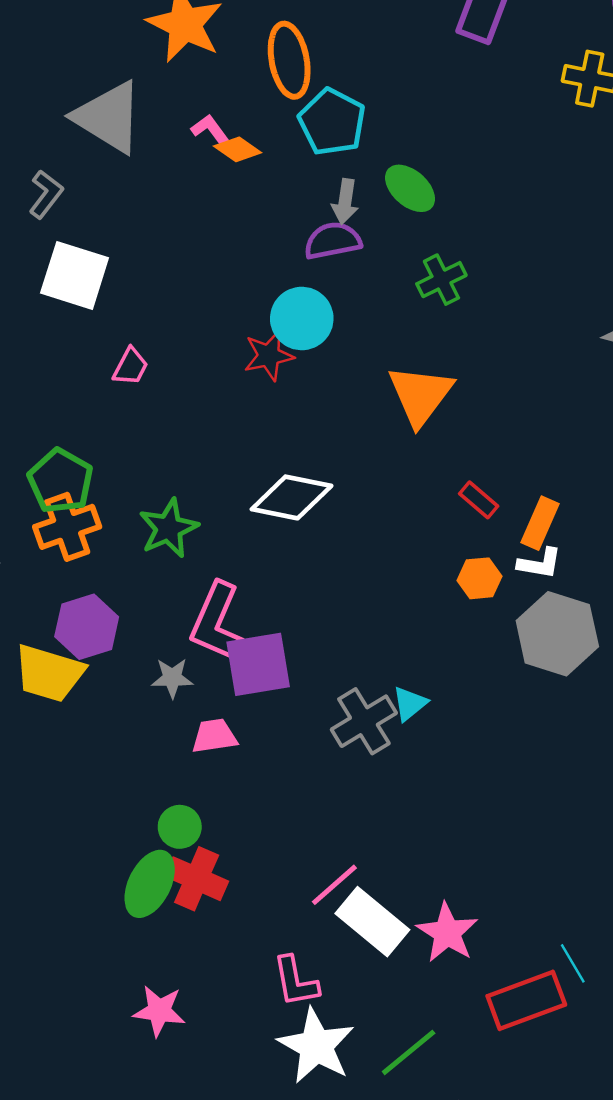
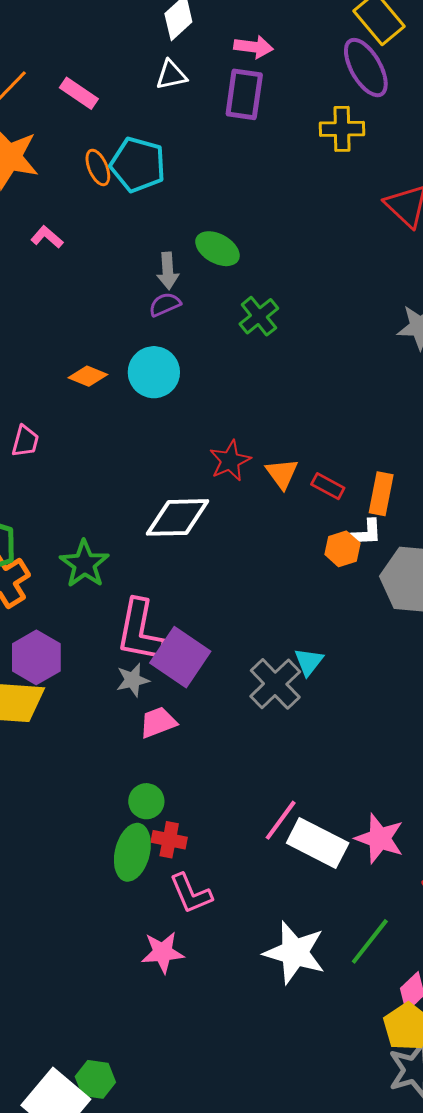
orange ellipse: (289, 60) -> (98, 167), size x0.6
cyan pentagon: (332, 122) -> (138, 165), moved
orange diamond: (238, 149) -> (88, 376), moved
purple semicircle: (333, 241) -> (165, 304), size x0.7
red star: (269, 356) -> (230, 461), moved
orange triangle: (420, 395) -> (282, 474), moved, size x0.6
white L-shape: (540, 563) -> (365, 533), moved
purple square: (258, 664) -> (180, 657), turned -34
gray star: (172, 678) -> (133, 680), moved
red cross: (197, 879) -> (169, 840), size x0.7
pink L-shape: (296, 981) -> (191, 894), moved

